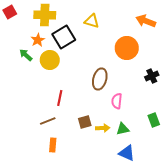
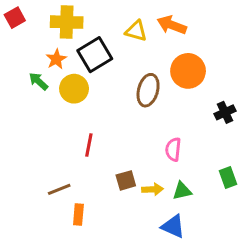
orange arrow: (146, 21) -> (172, 25), moved
brown ellipse: (100, 79) -> (148, 90), moved
brown line: (48, 121) -> (59, 189), moved
blue triangle: (127, 153) -> (173, 226), moved

